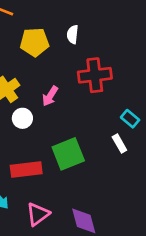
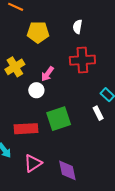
white semicircle: (73, 34) -> (77, 27), moved
white circle: (22, 118) -> (36, 90), moved

